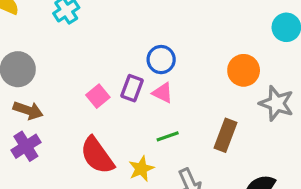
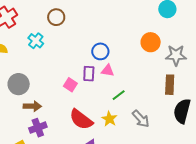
brown rectangle: (226, 135) -> (170, 85), moved
purple cross: (26, 146) -> (38, 128), turned 30

